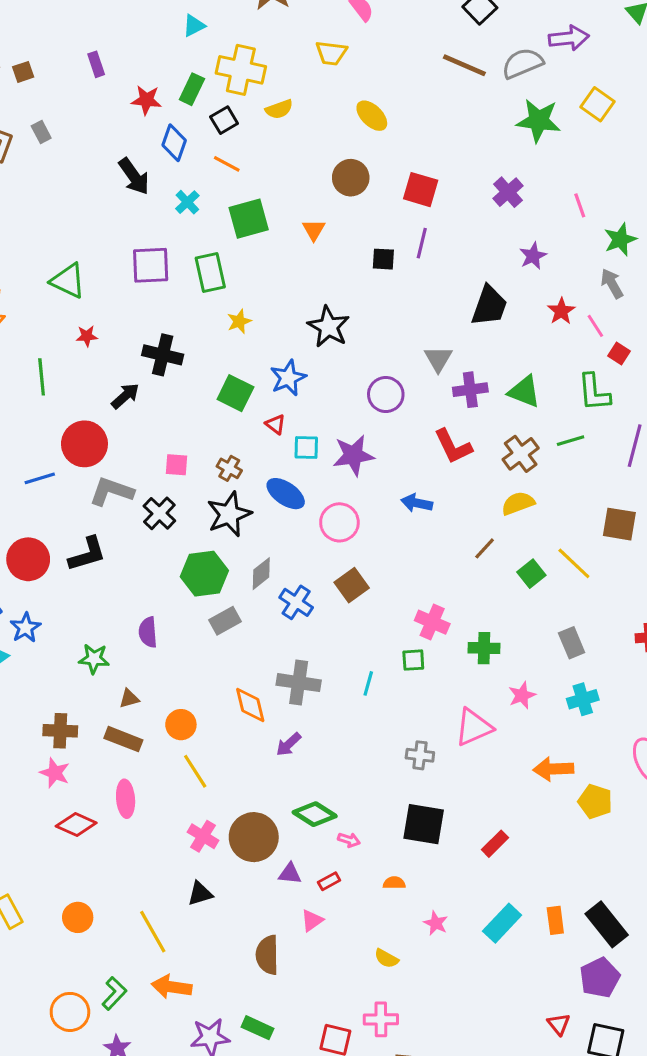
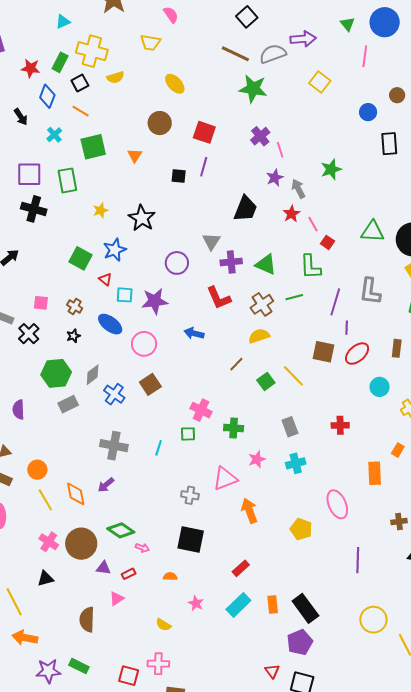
green star: (539, 121) -> (253, 89), moved
black arrow: (134, 176) -> (21, 117), size x0.7
pink line: (580, 205) -> (280, 150), moved
gray arrow: (612, 284) -> (298, 189), moved
yellow star: (239, 321) -> (100, 210), moved
black cross: (163, 355) -> (34, 209), moved
black star: (229, 514) -> (73, 336), size x0.5
orange diamond: (250, 705) -> (76, 494), moved
orange arrow: (553, 769) -> (249, 511), moved, turned 70
red rectangle: (495, 844) -> (241, 568), moved

